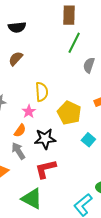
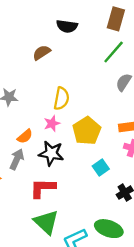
black semicircle: (17, 27) -> (67, 26), moved
pink star: (29, 111) -> (52, 124), moved
gray arrow: (18, 151) -> (17, 159), turned 42
green triangle: (32, 199) -> (46, 222), moved

